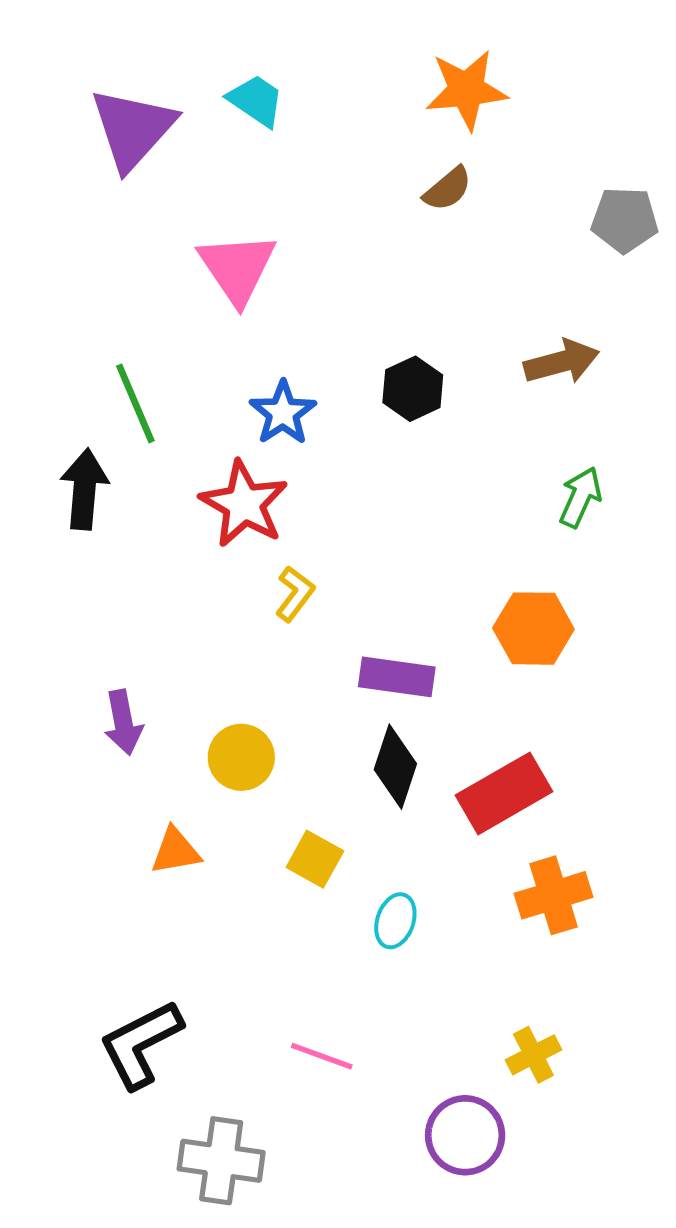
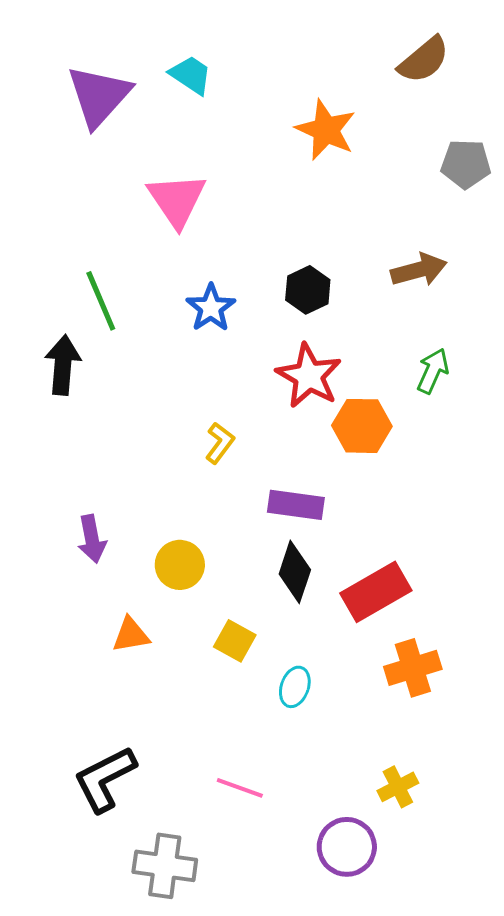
orange star: (466, 90) -> (326, 130), moved, turned 30
brown semicircle: (448, 189) -> (424, 60), moved, size x1.4
red star: (244, 504) -> (309, 376), moved
orange hexagon: (533, 629) -> (362, 426), moved

